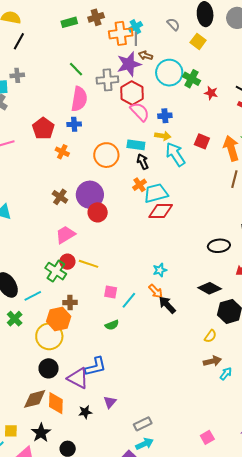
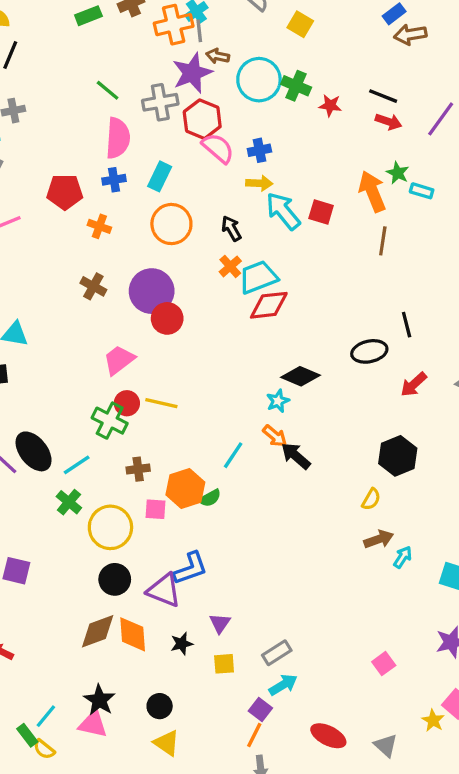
red pentagon: (43, 128) -> (65, 192), turned -30
red square: (202, 141) -> (321, 212), moved
cyan rectangle: (136, 145) -> (160, 176), moved, turned -66
brown cross: (60, 197) -> (93, 286), moved
black diamond: (210, 288) -> (301, 376), moved
pink square: (111, 292) -> (155, 509), moved
green cross: (15, 319) -> (69, 502), moved
orange hexagon: (59, 319) -> (185, 488), moved
yellow square: (11, 431) -> (224, 664), moved
black star: (41, 433) -> (99, 700), moved

